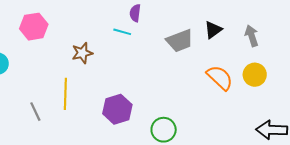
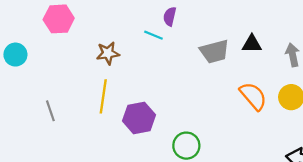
black triangle: (213, 30) -> (252, 44), turned 30
yellow line: (65, 94) -> (103, 96), moved

